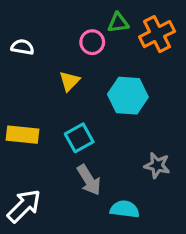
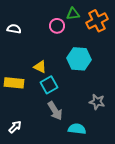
yellow triangle: (69, 81) -> (40, 67), moved, turned -48
white arrow: (24, 206) -> (15, 127), size x0.6

